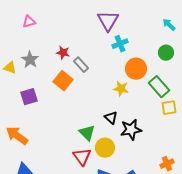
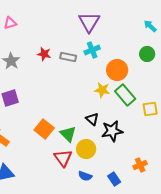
cyan cross: (120, 44) -> (92, 50), moved
gray rectangle: (81, 65) -> (68, 57), moved, turned -35
orange square: (63, 81) -> (44, 129), moved
green rectangle: (159, 87) -> (125, 95), moved
orange cross: (167, 164) -> (140, 165), moved

